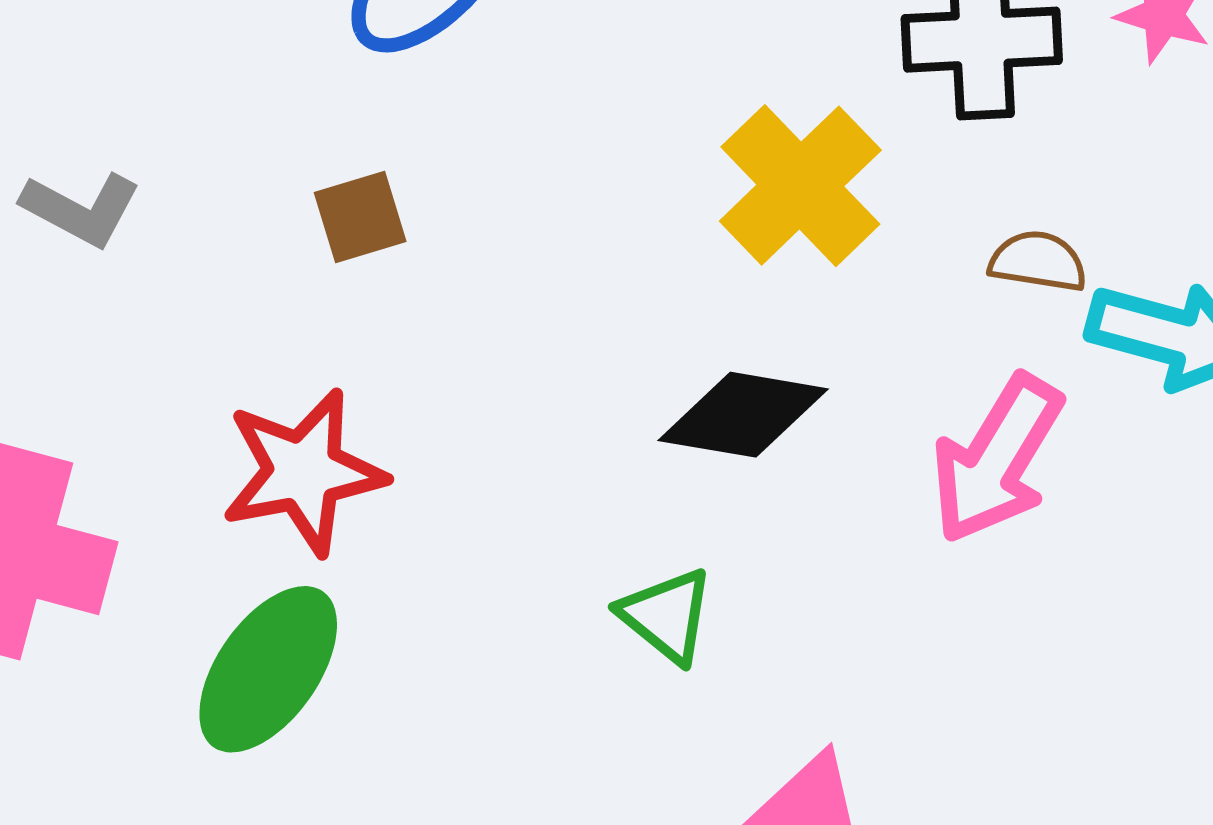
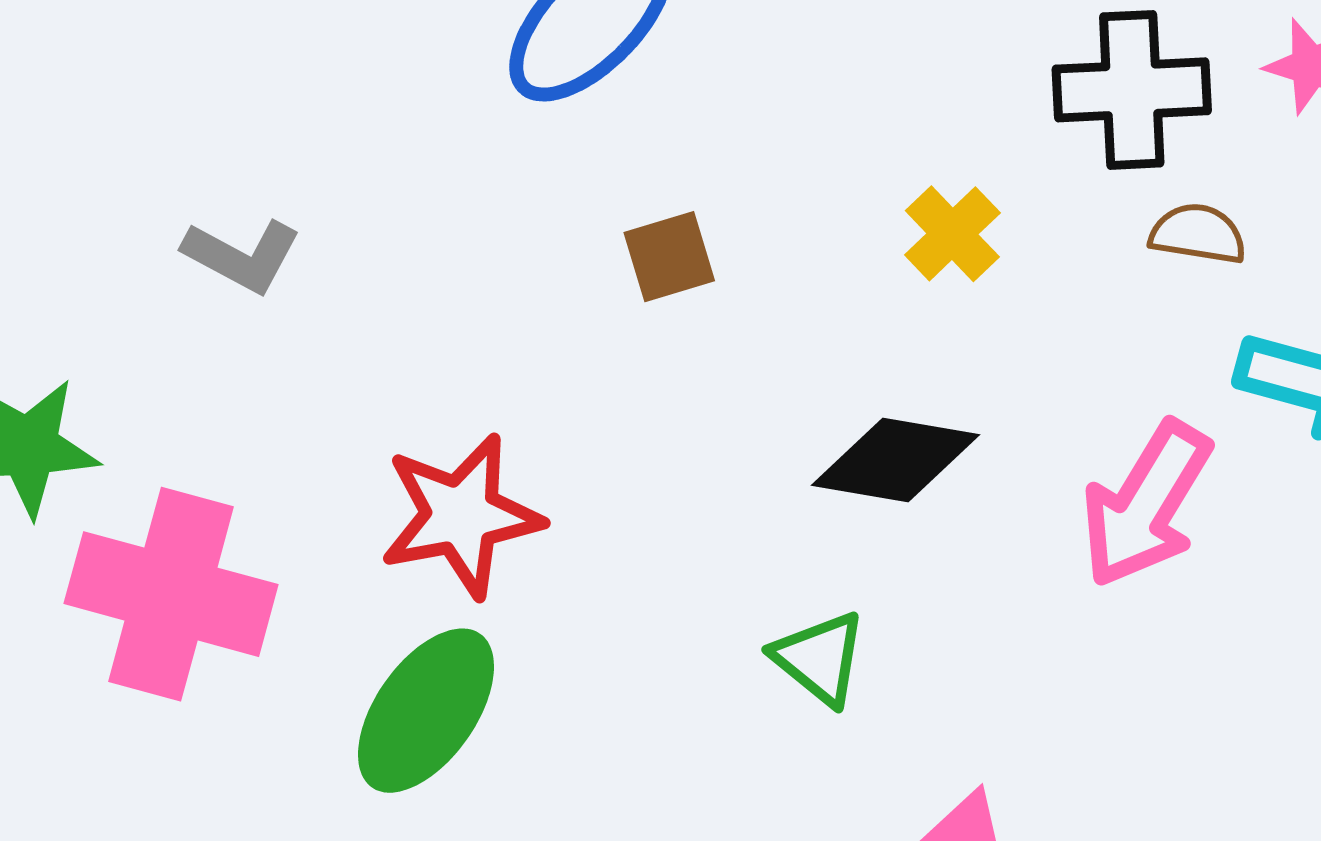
yellow cross: (800, 186) -> (952, 234), size x0.6
brown square: (360, 217) -> (669, 257), moved
brown semicircle: (1038, 261) -> (1198, 234), moved

